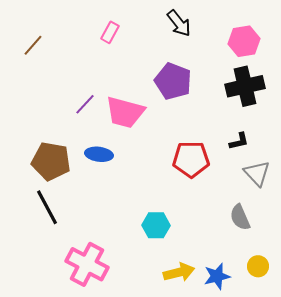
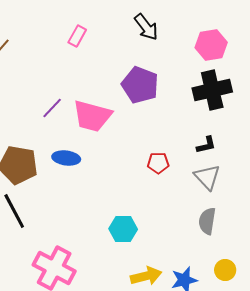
red pentagon: (191, 159) -> (158, 163), size x0.6
gray triangle: (257, 173) -> (207, 177), moved
gray semicircle: (240, 217) -> (207, 221), turned 32

